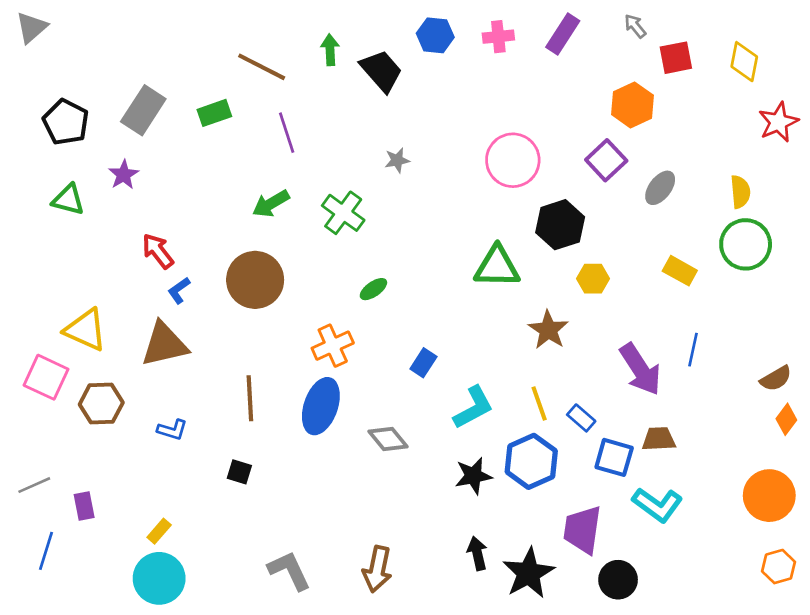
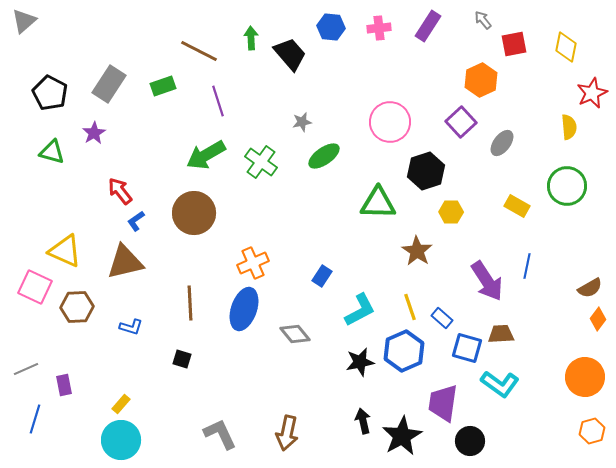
yellow semicircle: (740, 192) -> (569, 127), moved
green arrow: (271, 204) -> (206, 155), size x1.4
green ellipse: (373, 289) -> (324, 156), moved, size x1.5

